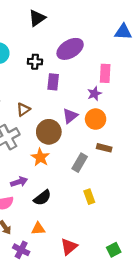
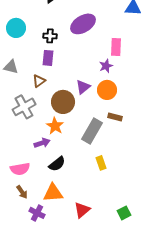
purple rectangle: (53, 82) -> (48, 58), moved
gray rectangle: (80, 163) -> (92, 131), size x1.4
purple arrow: (19, 182) -> (42, 143), moved
orange triangle: (38, 229) -> (53, 193), size x1.5

